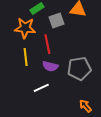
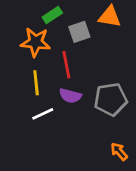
white line: (41, 88) -> (43, 114), moved

